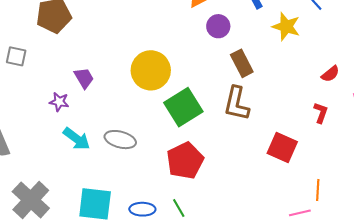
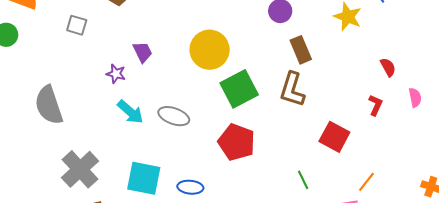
red semicircle: (330, 74) -> (388, 67), turned -84
red pentagon: (185, 161) -> (237, 142), turned -30
orange line: (318, 190) -> (366, 182), turned 30
green line: (179, 208) -> (303, 180), moved

